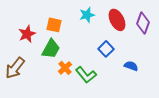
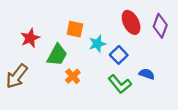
cyan star: (87, 15) -> (97, 44), moved
orange square: (54, 25) -> (75, 29), moved
green L-shape: (86, 75) -> (120, 84), moved

